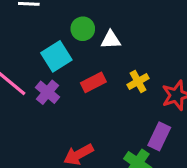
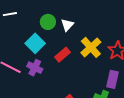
white triangle: (111, 40) -> (67, 25), turned -32
yellow cross: (138, 82) -> (91, 47), size x1.5

